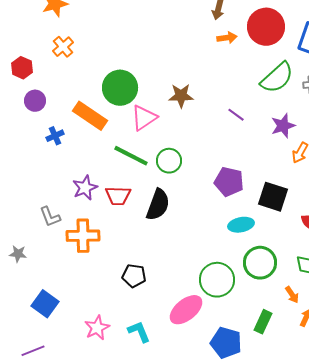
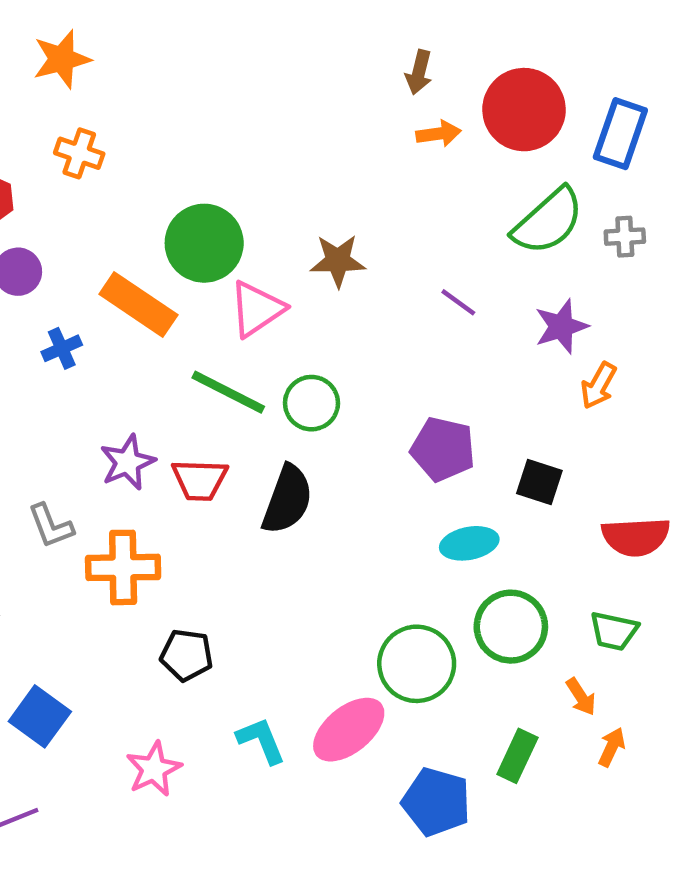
orange cross: (63, 47) -> (79, 153), turned -30
black square: (273, 197) -> (539, 482), size x0.7
black pentagon: (134, 276) -> (187, 655), moved
cyan L-shape: (139, 332) -> (261, 741), moved

